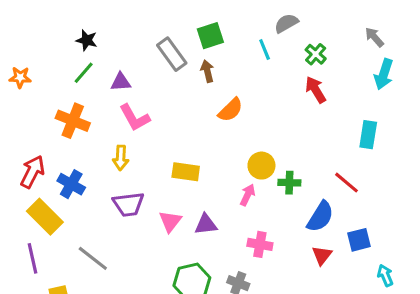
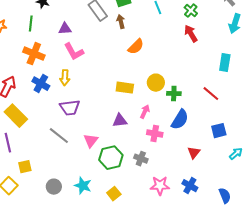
green line: (84, 73) -> (31, 24), moved, turned -35
yellow rectangle: (186, 172) -> (125, 88), moved
blue cross: (71, 184) -> (41, 84), moved
pink arrow: (248, 195) -> (145, 112), moved
blue semicircle: (320, 217) -> (180, 120), moved
pink triangle: (170, 221) -> (91, 141), moved
red triangle: (322, 255) -> (194, 153), moved
gray line: (93, 258) -> (59, 136), moved
cyan arrow: (385, 275) -> (236, 154), turned 72

